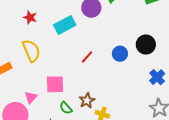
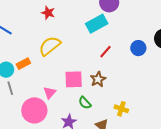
cyan rectangle: (65, 25) -> (97, 24), moved
yellow semicircle: (31, 51) -> (50, 46), turned -105
brown star: (87, 101) -> (98, 79), moved

